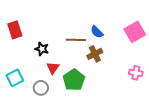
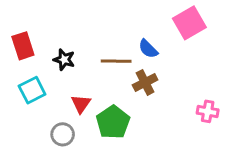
pink square: (135, 32) -> (189, 23), moved
black star: (42, 49) -> (64, 60), moved
cyan square: (15, 78) -> (32, 90), moved

